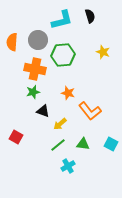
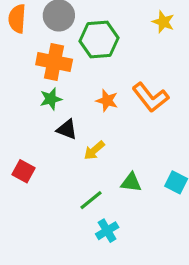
yellow star: (103, 52) -> (163, 22), moved
orange L-shape: (90, 111) -> (150, 97), moved
green line: (58, 145) -> (91, 200), moved
cyan cross: (68, 166) -> (107, 231), moved

